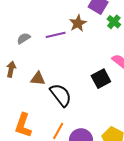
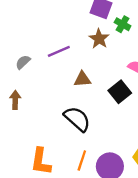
brown star: (78, 23) -> (99, 39), moved
brown triangle: (38, 79) -> (82, 79), moved

